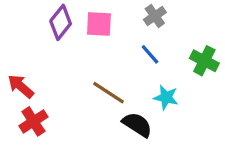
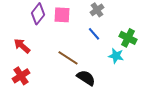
red arrow: (21, 86) -> (22, 46), moved
cyan star: (166, 97) -> (116, 56), moved

